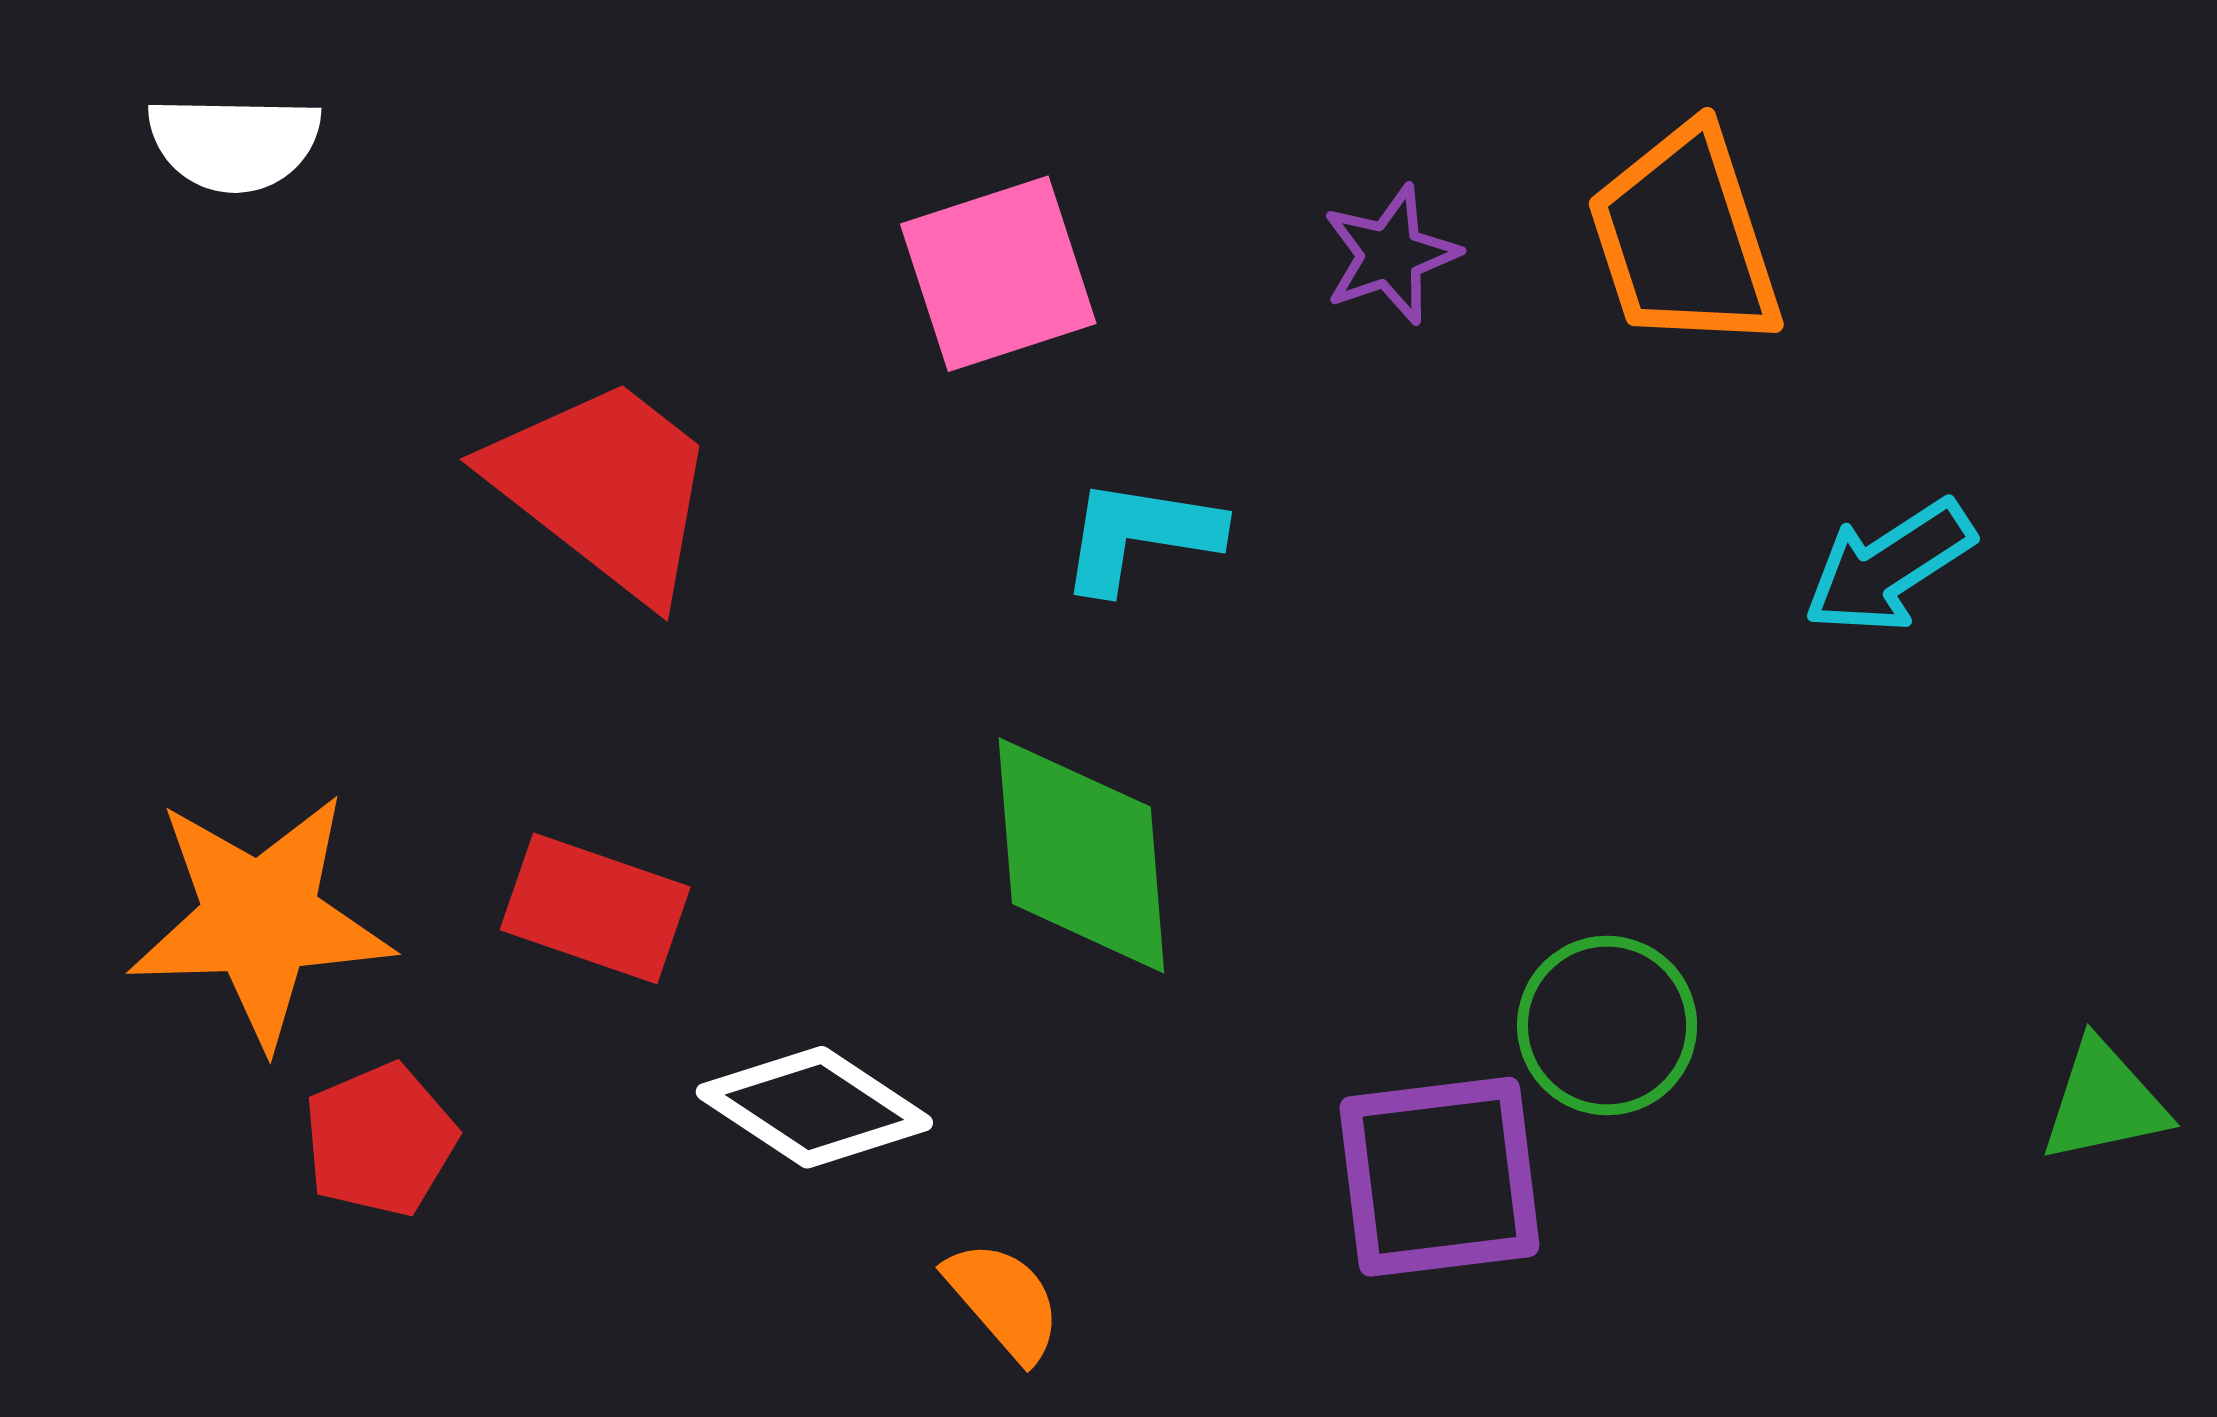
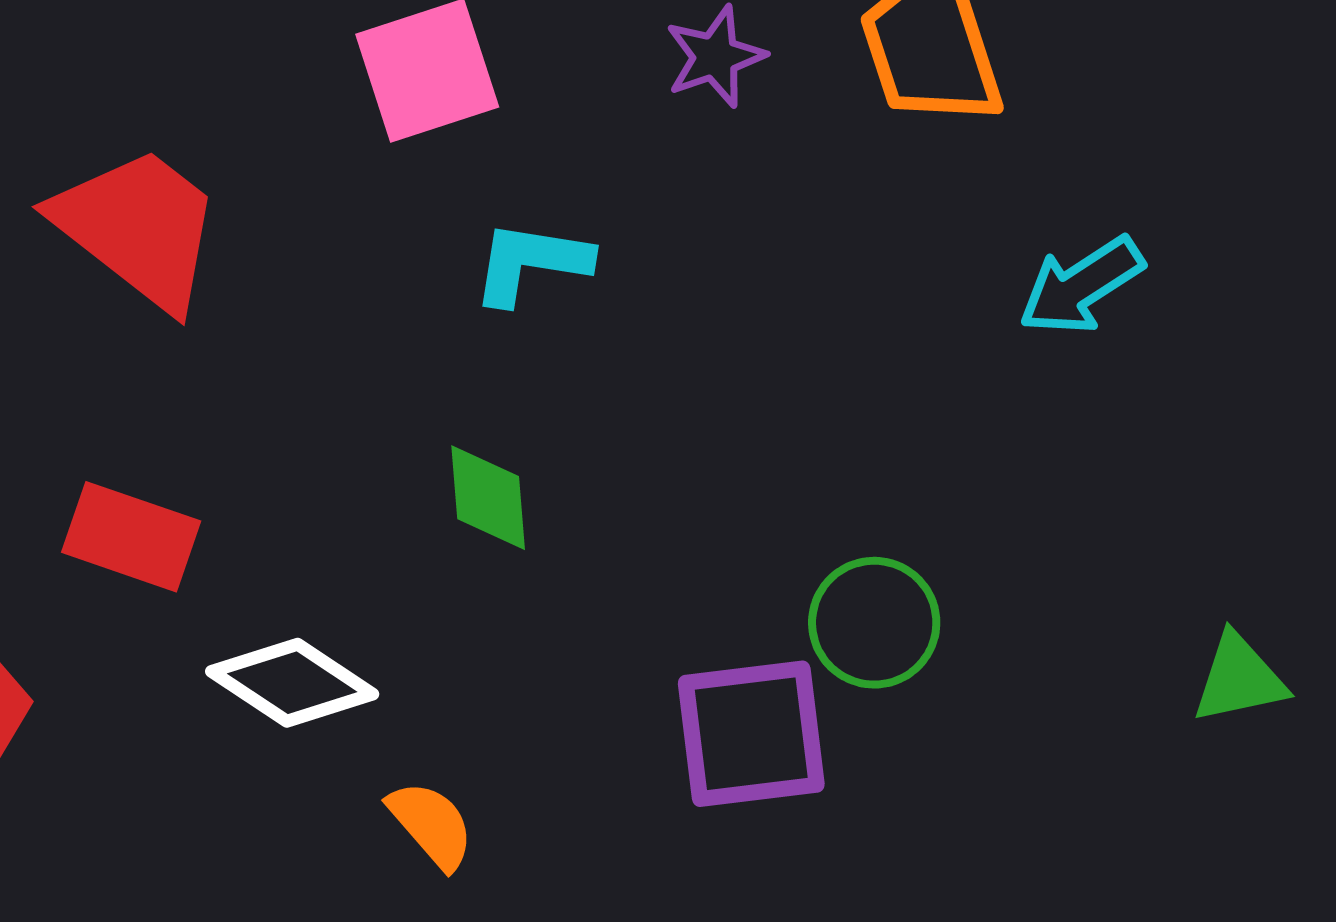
green diamond: (1081, 855) -> (488, 498), size x0.6

